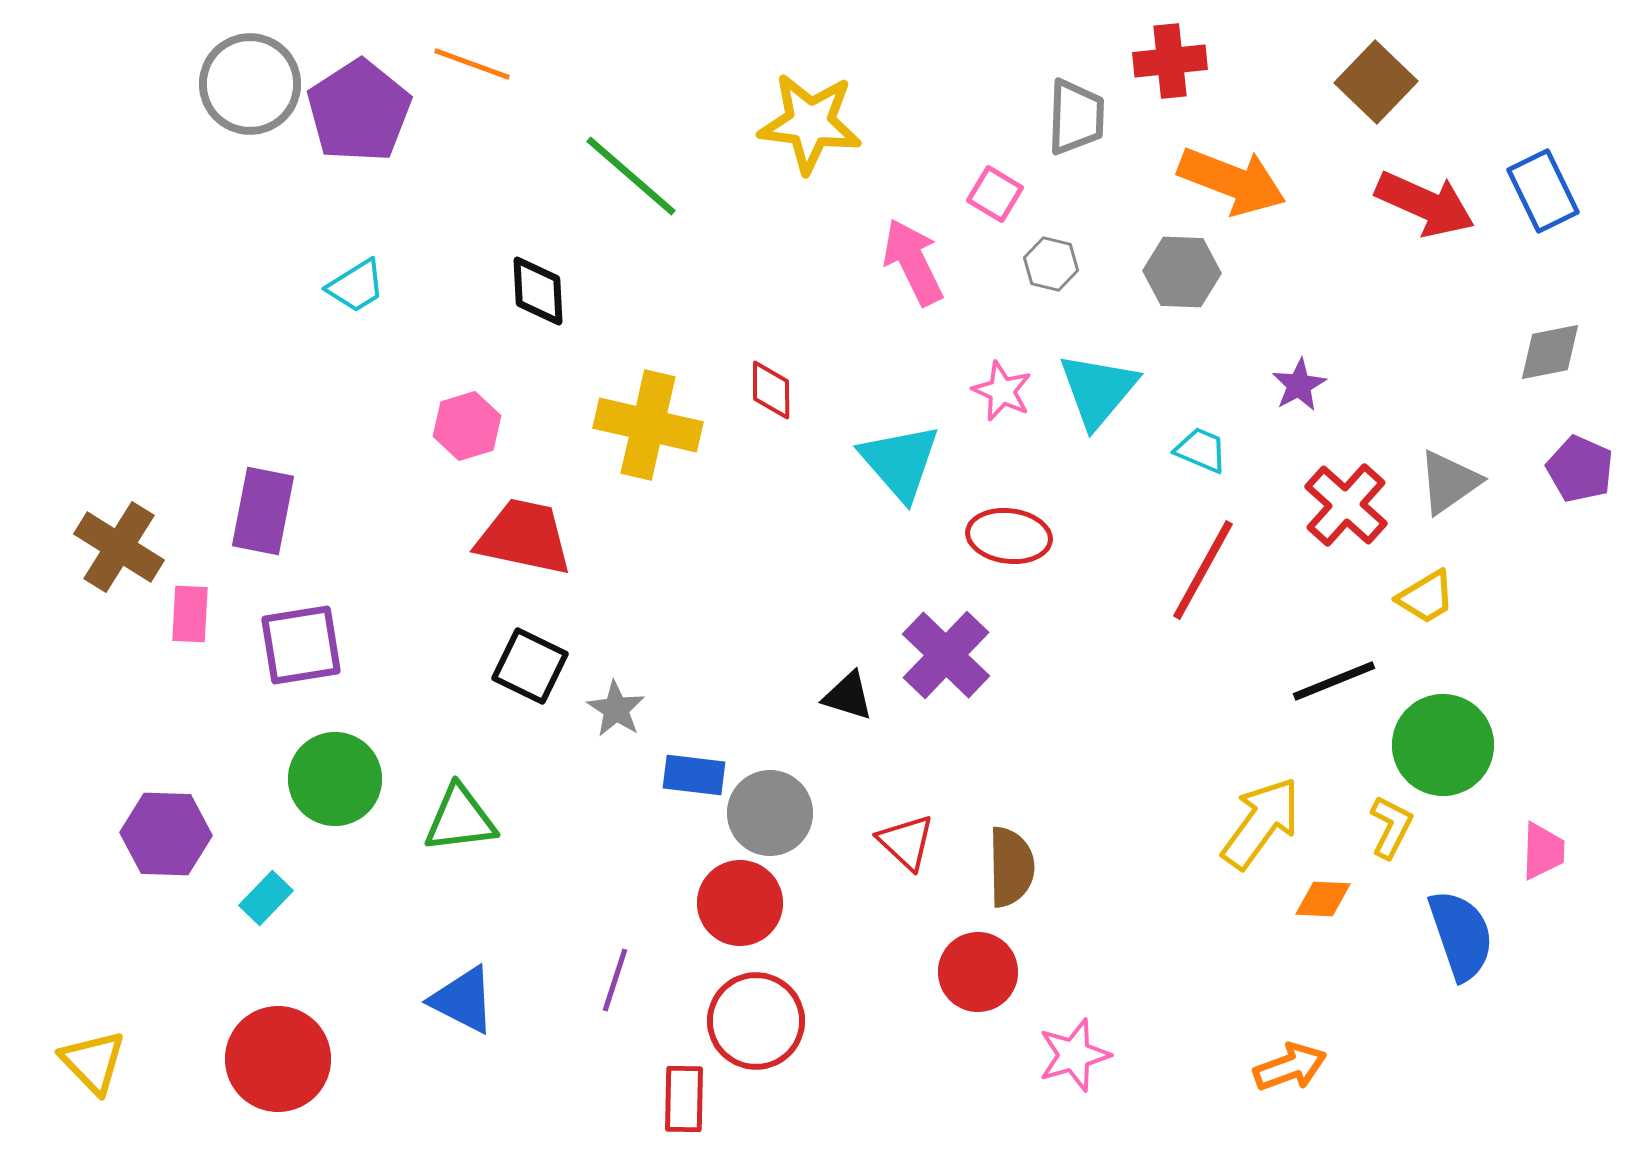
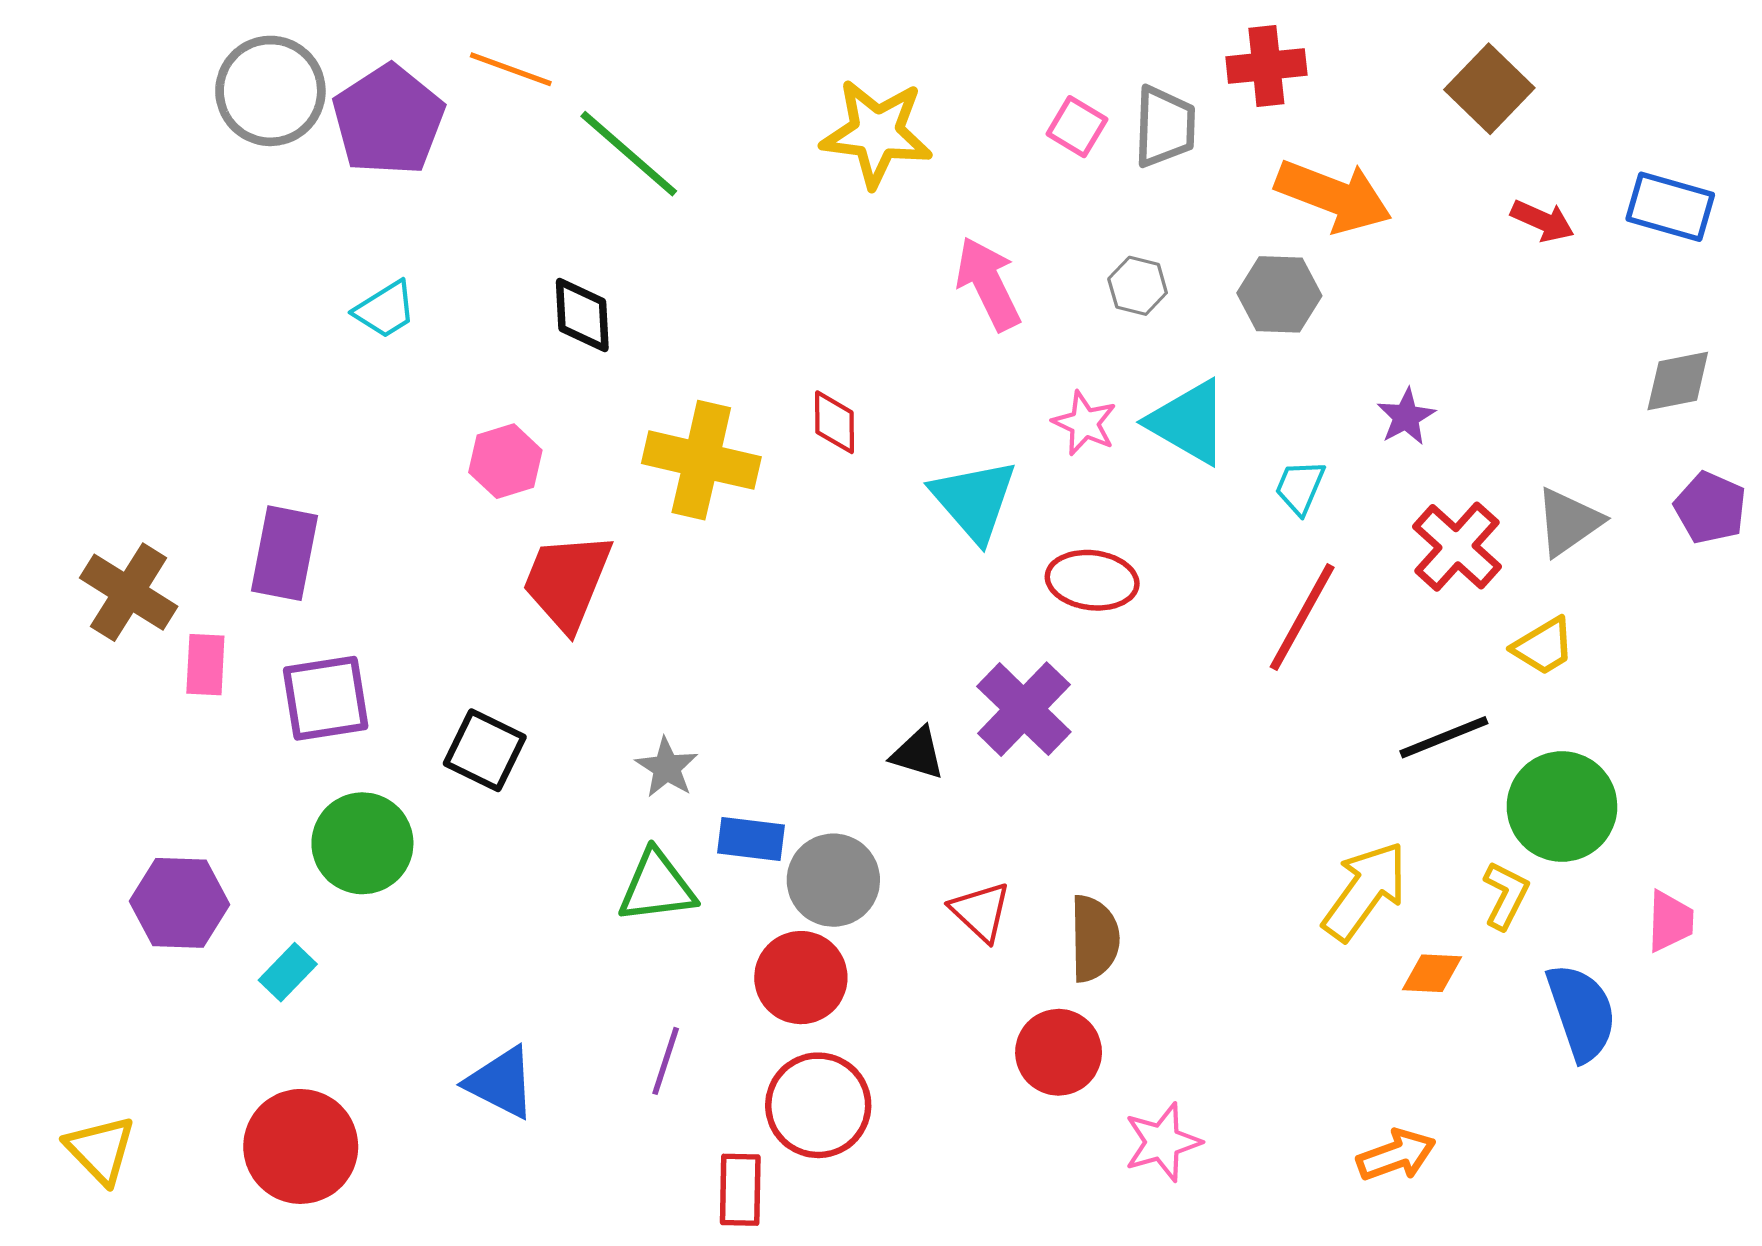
green line: (631, 176) -> (629, 154), moved
blue rectangle: (1543, 191) -> (1670, 207), turned -48
pink square: (995, 194) -> (1077, 127), moved
red arrow: (1425, 204) -> (1542, 221), size x0.6
cyan triangle: (1098, 390) -> (1188, 422), turned -40
cyan trapezoid: (1201, 450) -> (1300, 487), turned -90
red trapezoid: (524, 537) -> (567, 581), turned -80
black square: (530, 666) -> (485, 750), moved
green triangle: (460, 819) -> (657, 887), moved

